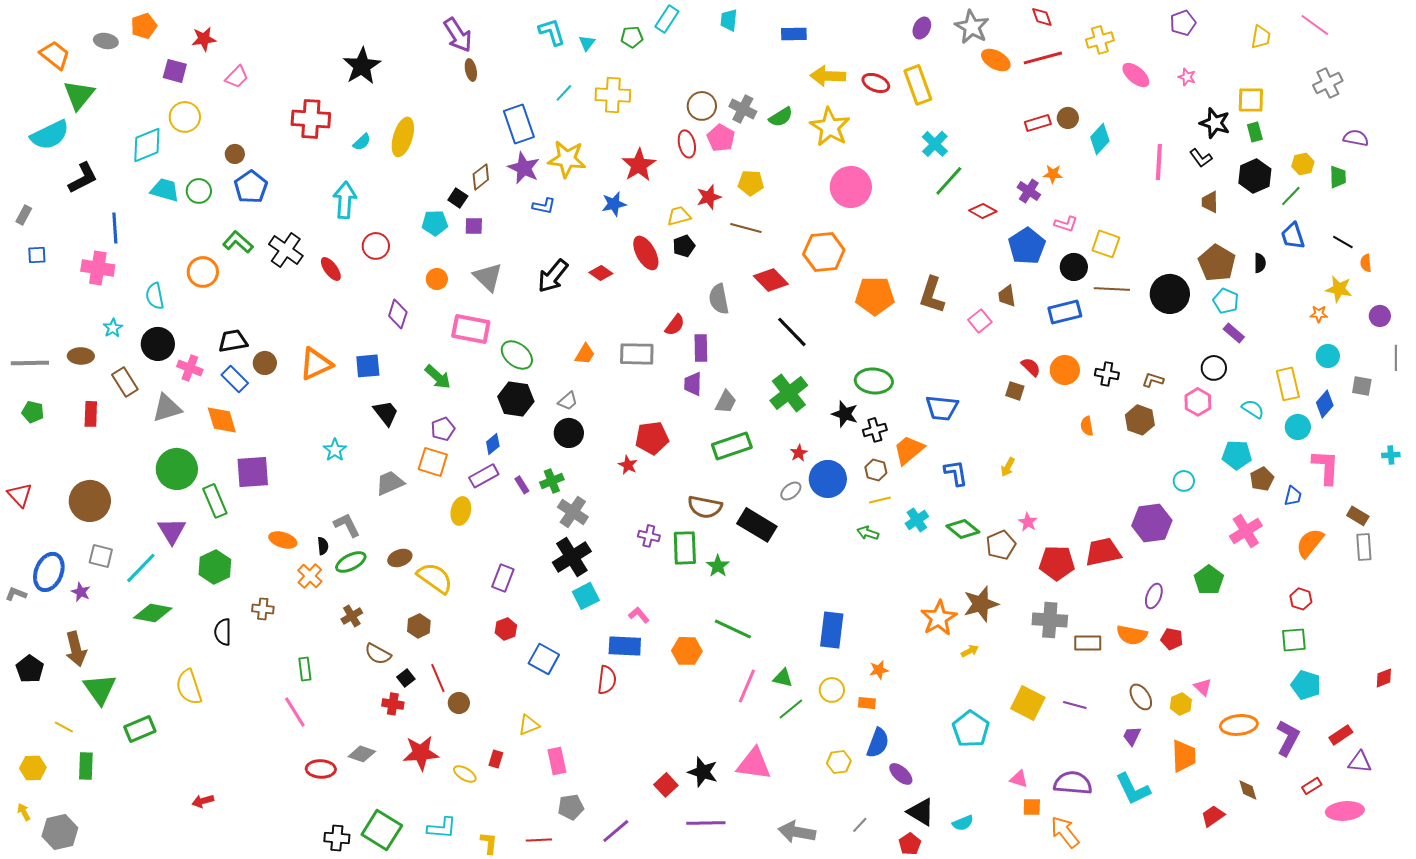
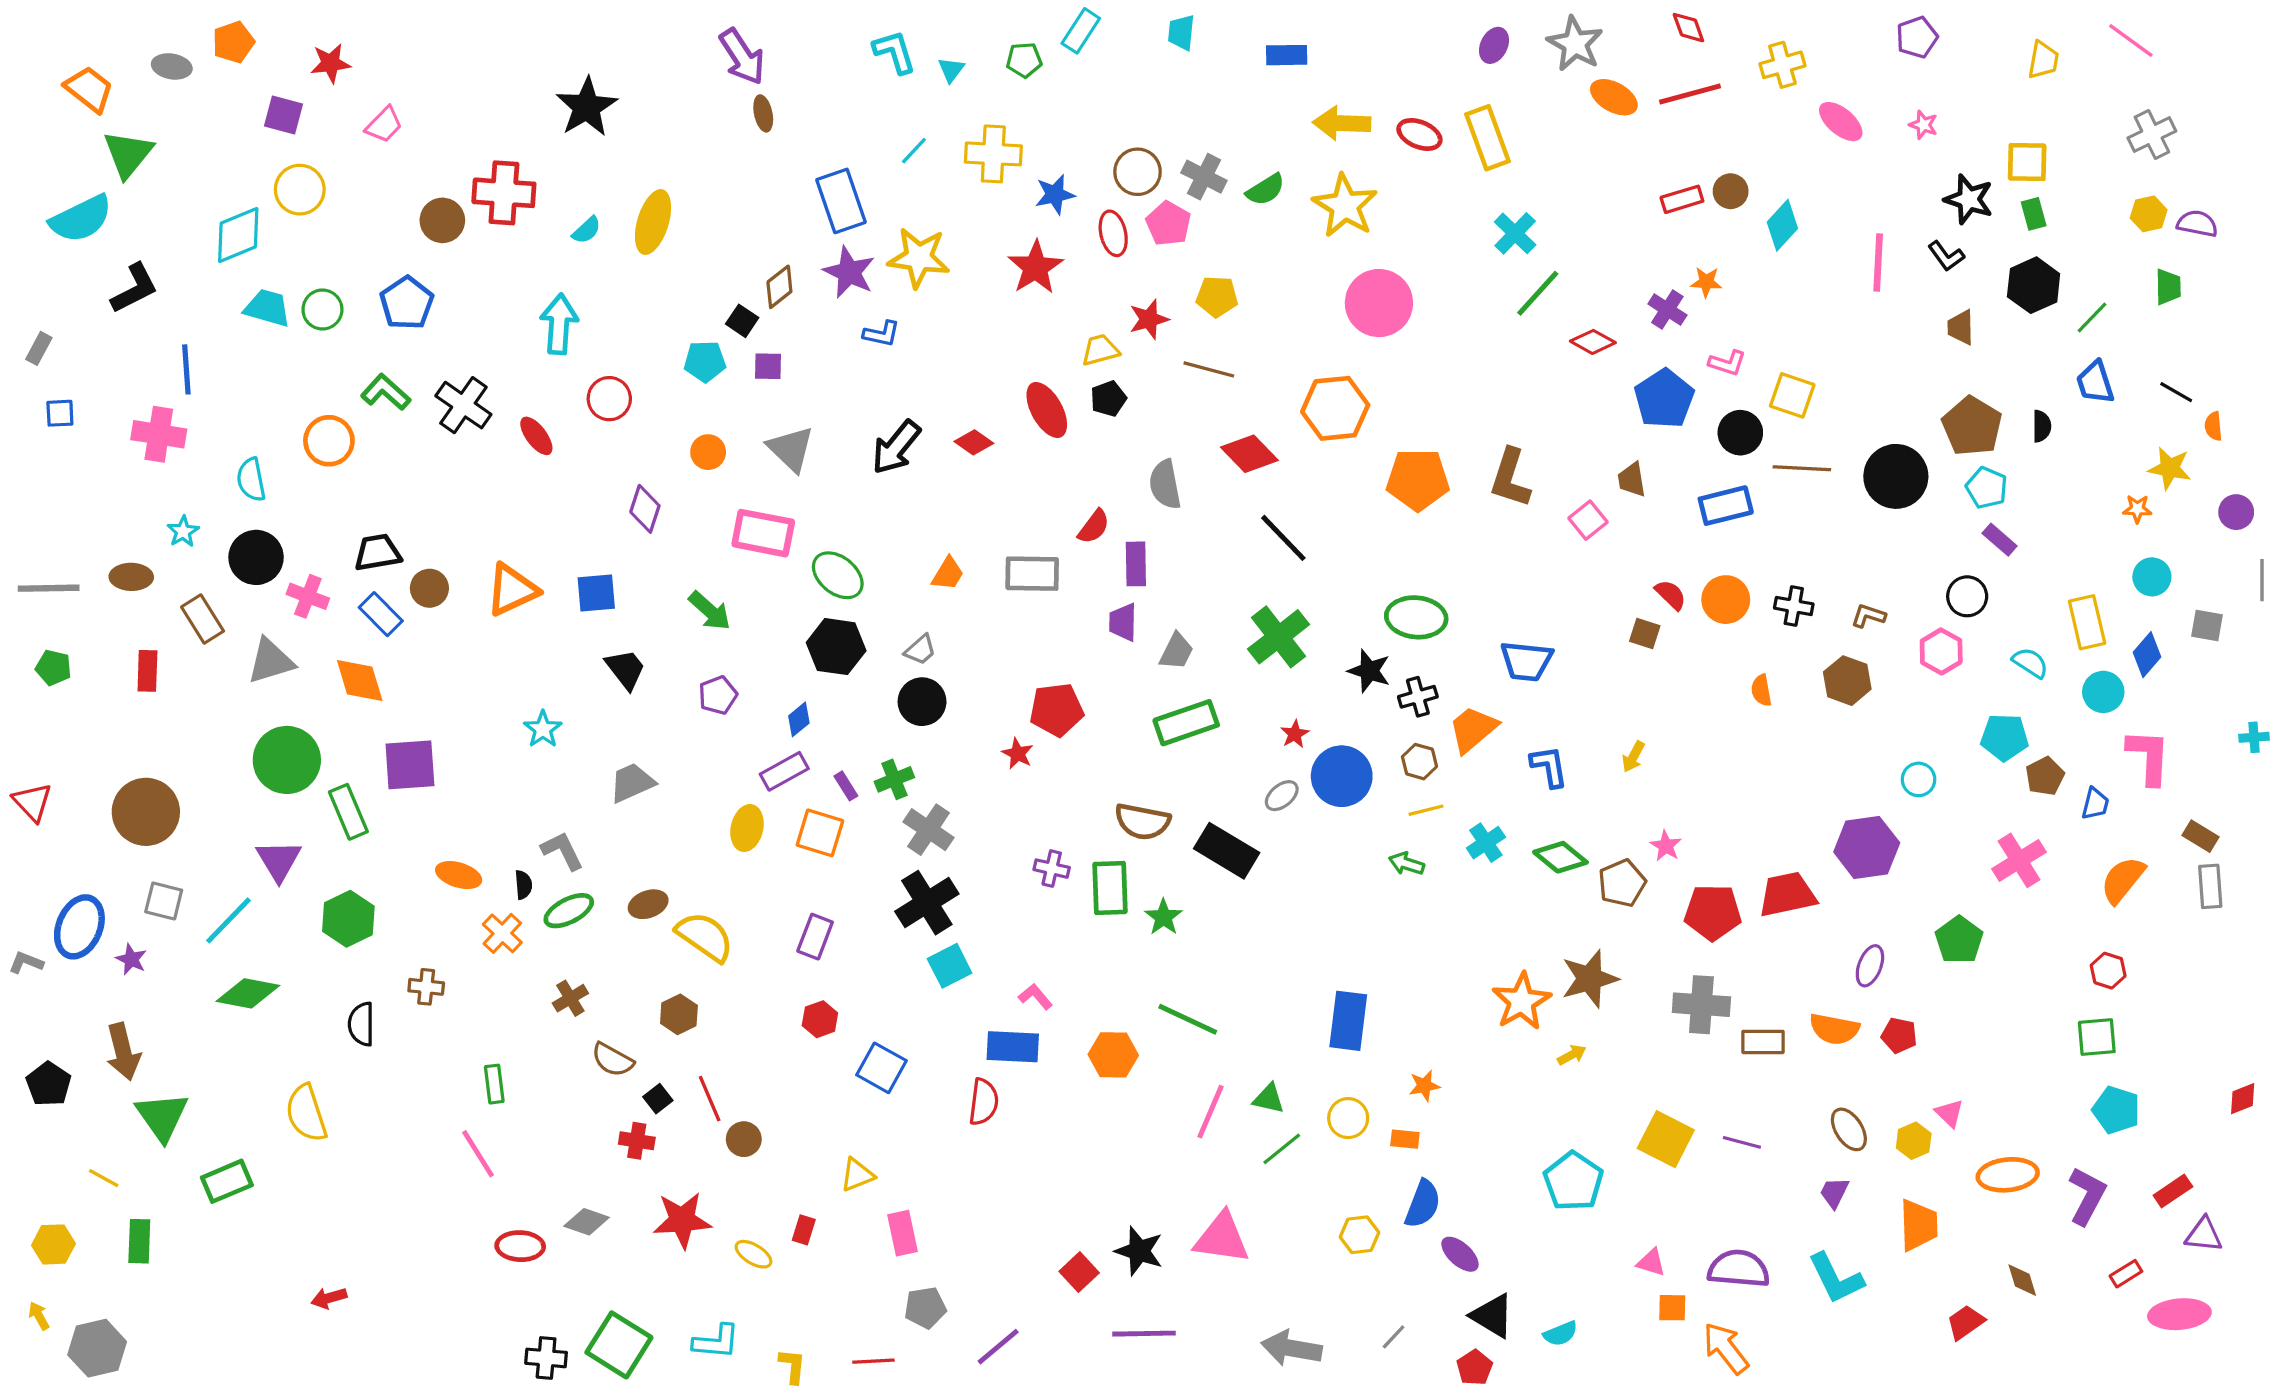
brown circle: (235, 154) -> (442, 220), moved, size x1.4
yellow hexagon: (1303, 164) -> (2149, 214), moved
blue star: (614, 204) -> (1055, 194), moved
orange square: (433, 462) -> (820, 833), moved

